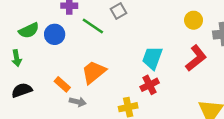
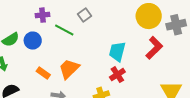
yellow circle: (194, 20) -> (149, 16), size x1.6
orange rectangle: (62, 84) -> (43, 73), moved

